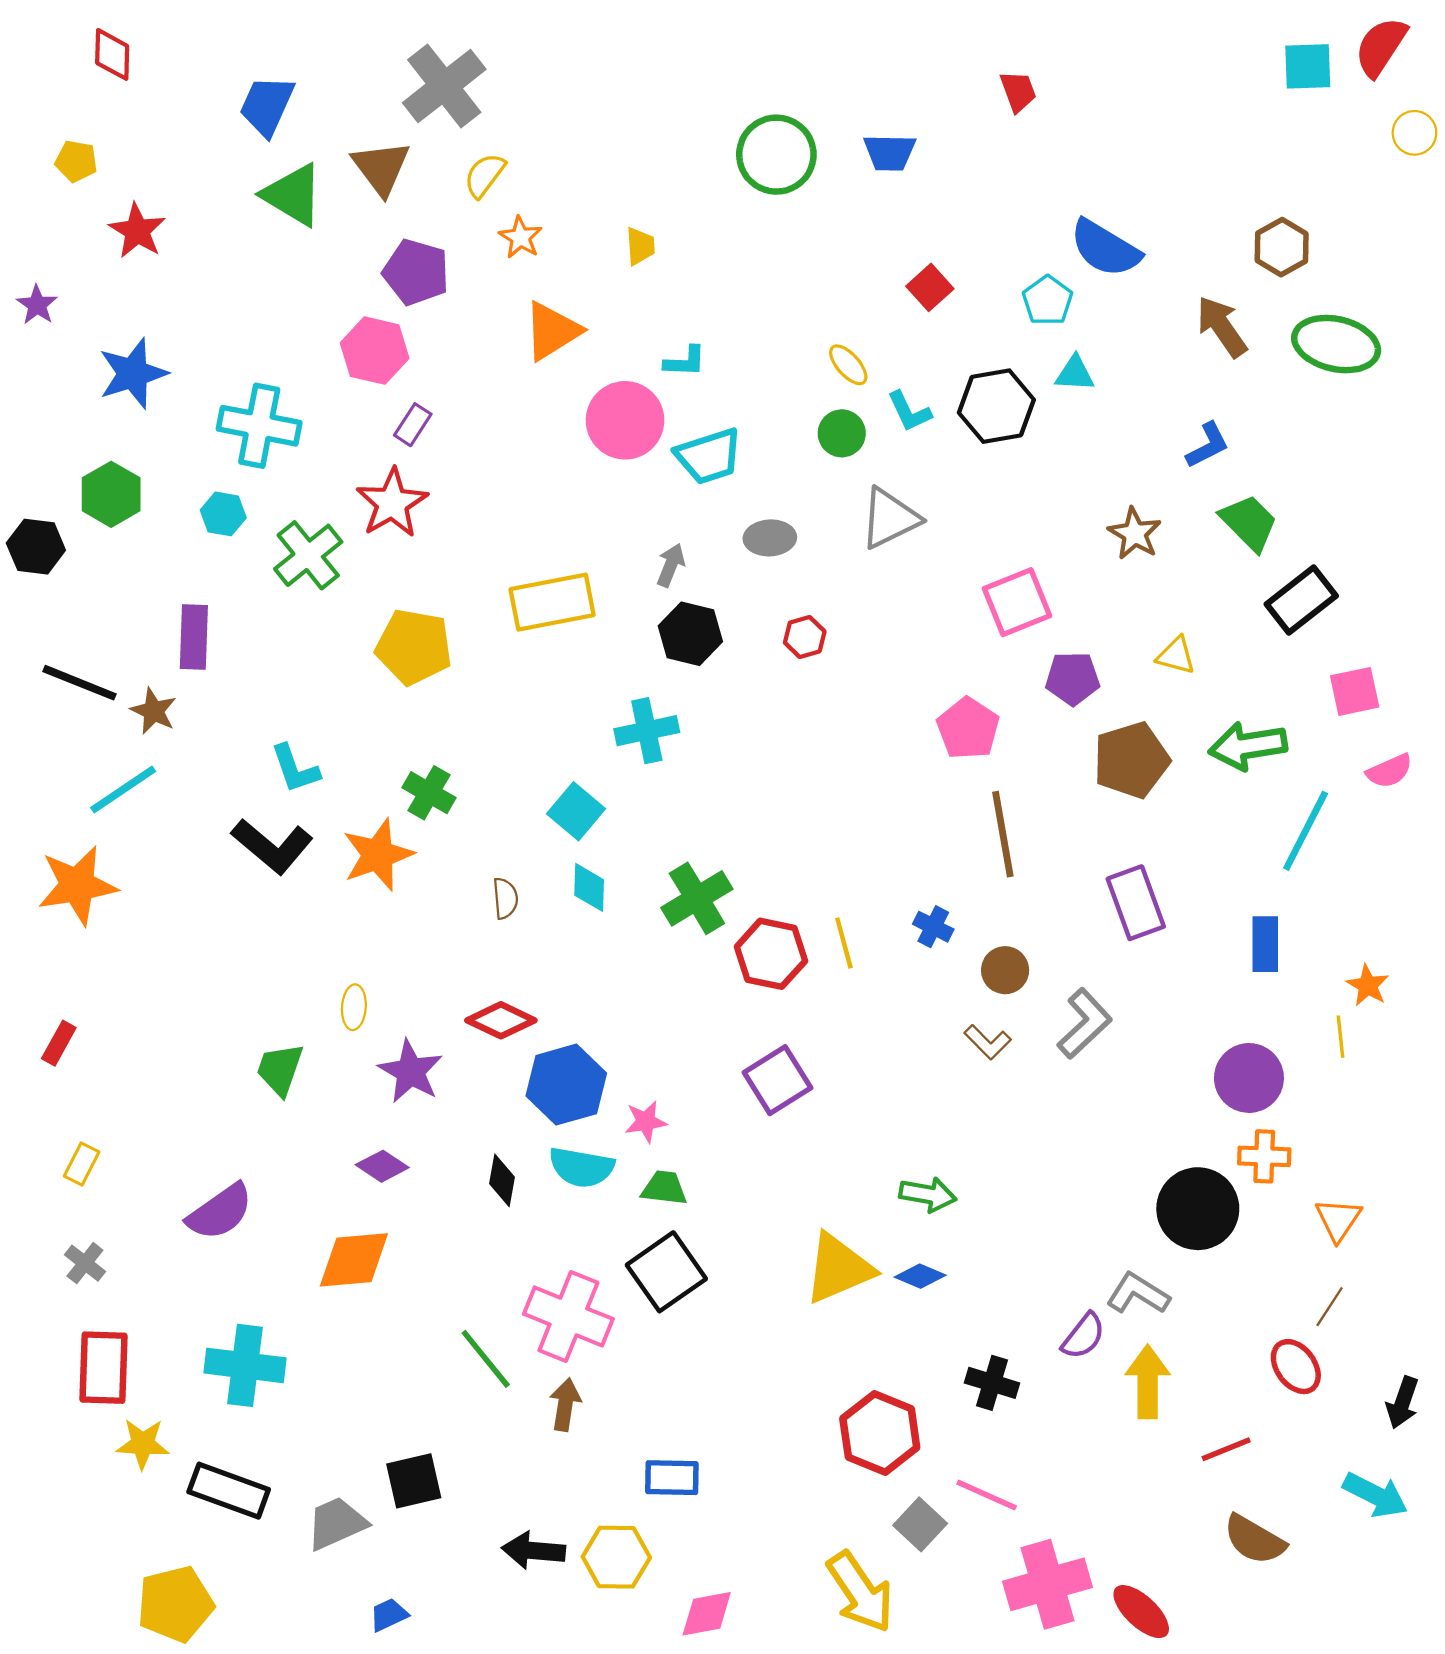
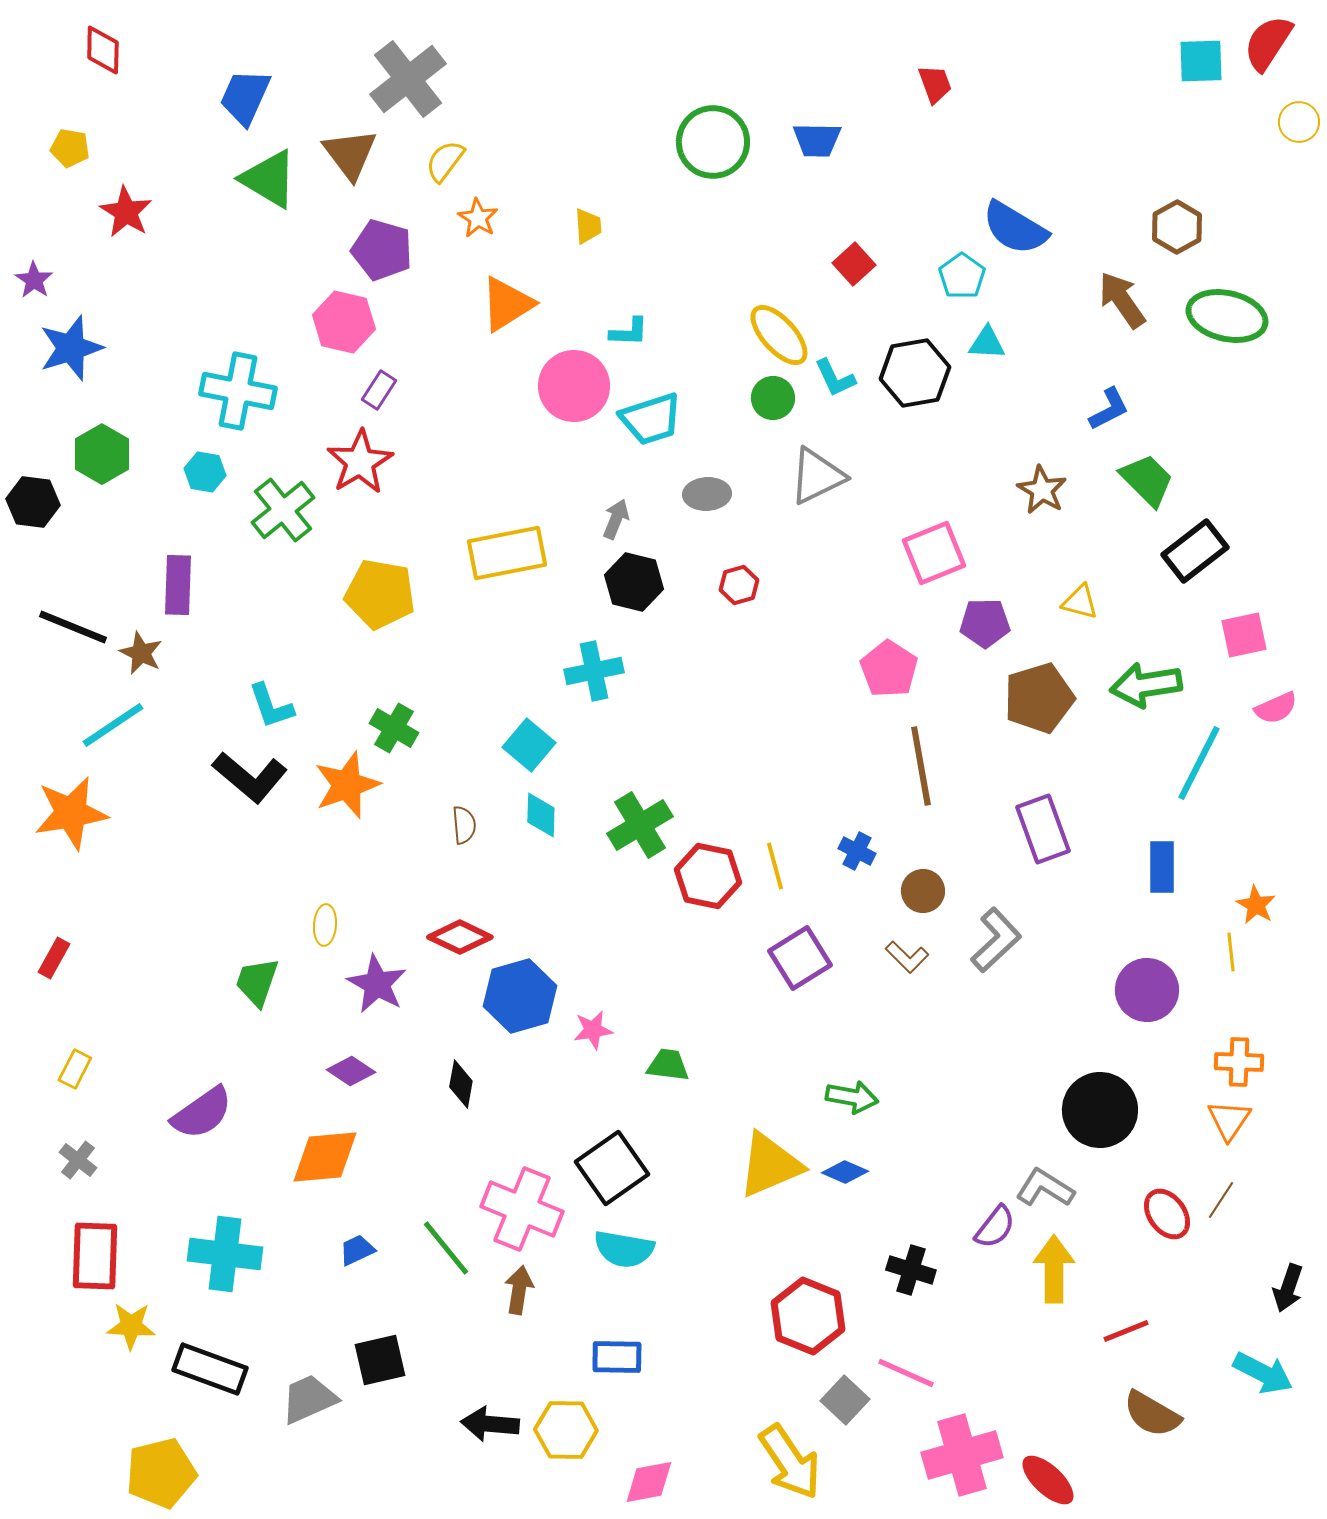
yellow ellipse: (848, 365) -> (779, 335), size x1.6
blue star: (133, 373) -> (71, 348), moved
purple square: (777, 1080) -> (800, 958), moved
orange cross: (1264, 1156) -> (1239, 1062), moved
cyan semicircle: (581, 1167) -> (624, 1249), moved
green trapezoid: (664, 1188) -> (668, 1065), moved
red ellipse: (1296, 1367) -> (1167, 1214), moved
blue trapezoid: (389, 1615) -> (357, 1250), moved

